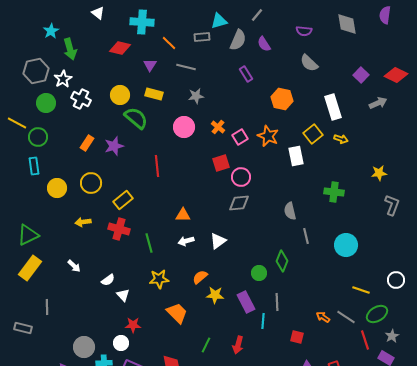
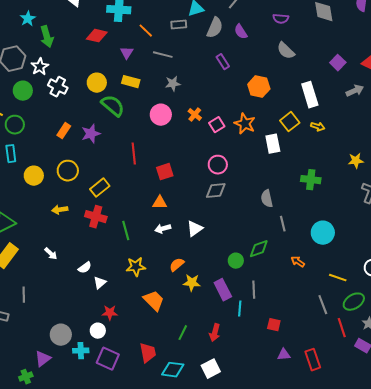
red square: (221, 163) -> (165, 172), moved
green diamond: (282, 261) -> (259, 249), turned 50
white triangle: (123, 295) -> (100, 283), turned 32
orange arrow: (323, 317) -> (298, 262), moved
gray line: (346, 317) -> (323, 305), turned 36

